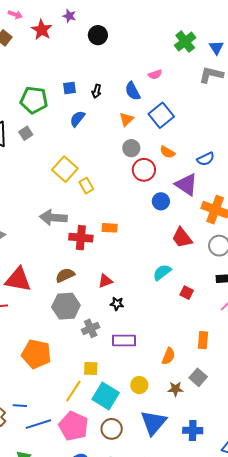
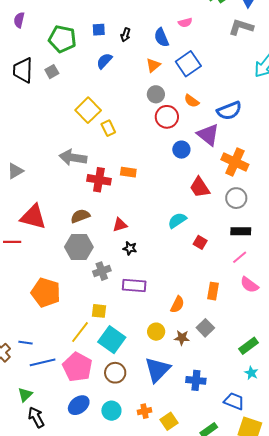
blue semicircle: (206, 159) -> (229, 111), size x1.4
yellow circle: (139, 385) -> (156, 332), moved

